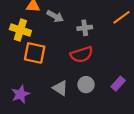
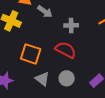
orange square: (35, 53) -> (31, 54), moved
red semicircle: (82, 54) -> (66, 50), turned -140

